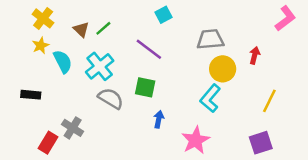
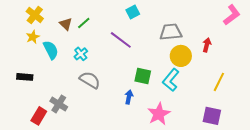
cyan cross: (100, 66) -> (81, 54), size x0.6
green square: (145, 87) -> (143, 76), moved
purple square: (261, 143) -> (212, 116), turned 30

